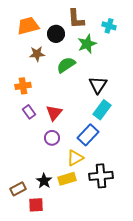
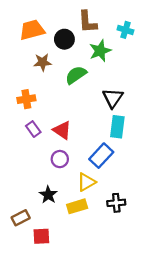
cyan rectangle: (102, 110) -> (117, 127), turned -30
red triangle: (54, 113) -> (62, 130), turned -36
black cross: (101, 176) -> (116, 203), size x0.7
black star: (44, 181) -> (48, 195), moved

